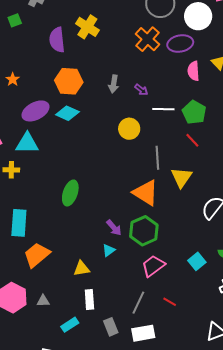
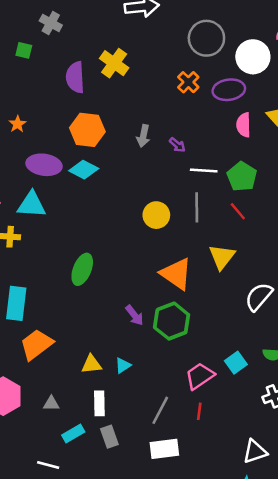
green square: (15, 20) -> (24, 50), turned 32
orange cross: (147, 39) -> (188, 82), size x0.7
purple ellipse: (36, 111) -> (44, 165), turned 32
yellow circle: (129, 129) -> (156, 215), moved
gray line: (157, 158) -> (197, 207), moved
cyan triangle: (109, 250) -> (123, 365), moved
pink trapezoid: (153, 266) -> (200, 376), moved
gray triangle: (43, 301) -> (51, 404), moved
red line: (170, 302) -> (199, 411), turned 64
gray rectangle: (111, 327) -> (109, 437), moved

